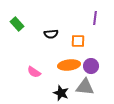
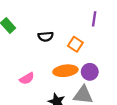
orange square: (78, 41) -> (75, 44), turned 32
pink semicircle: (34, 72) -> (27, 78), turned -64

